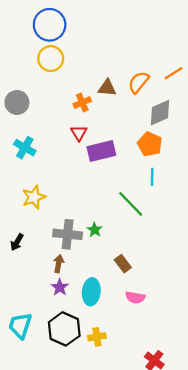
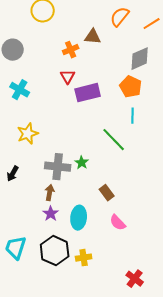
orange semicircle: (139, 82) -> (120, 17), moved
pink semicircle: (135, 297) -> (118, 223), turned 36

